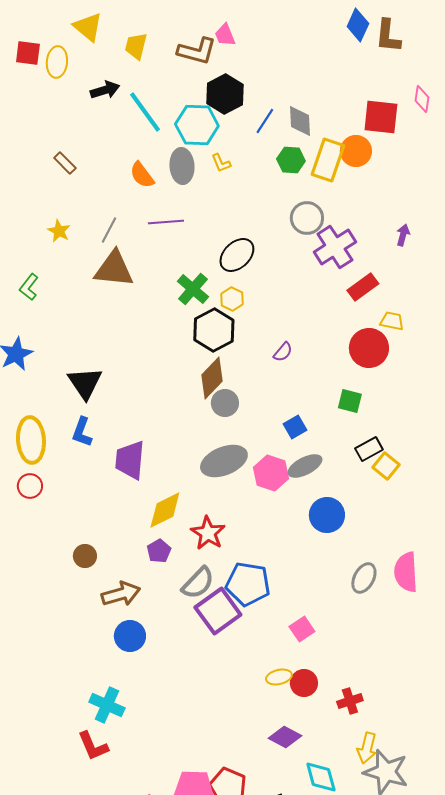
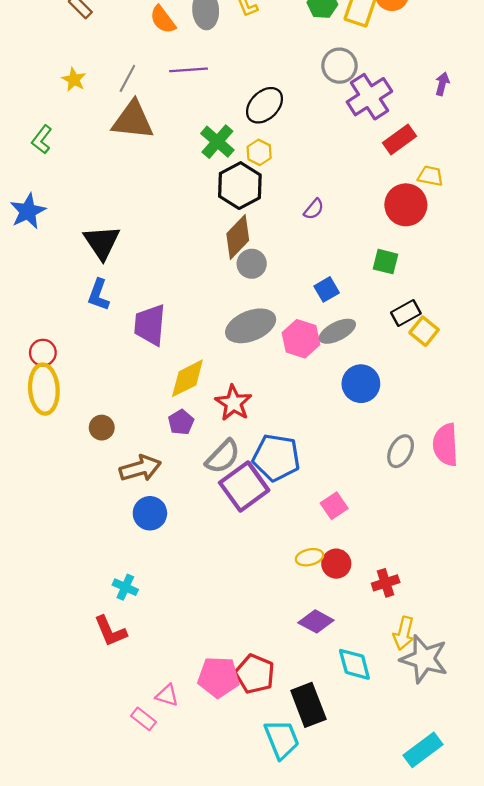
yellow ellipse: (31, 440) -> (44, 389), moved
cyan cross: (107, 705) -> (125, 587), size x0.7

